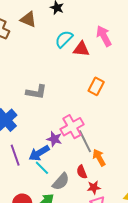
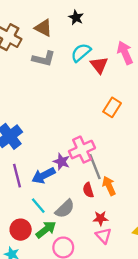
red triangle: (81, 49) -> (99, 65), turned 42
gray L-shape: (36, 92) -> (44, 59), moved
cyan line: (42, 168) -> (38, 206), moved
red semicircle: (82, 172) -> (88, 190), moved

